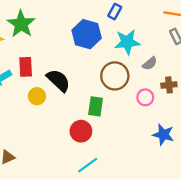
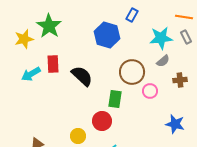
cyan star: (127, 42) -> (161, 38), moved
yellow circle: (37, 96) -> (78, 136), moved
pink circle: (145, 97) -> (150, 91), moved

